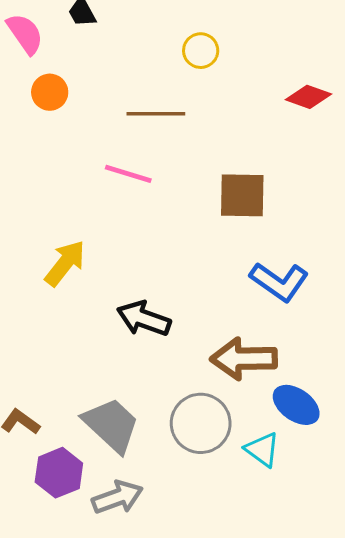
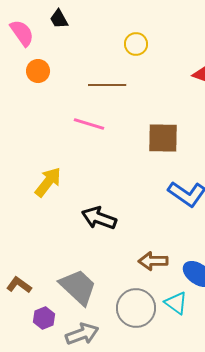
brown arrow: (244, 359) -> (153, 261), moved, size x0.7
gray circle: (201, 423) -> (136, 308), moved
purple hexagon: (59, 473) -> (44, 318), size x0.7

